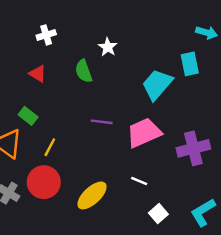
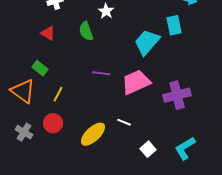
white line: (139, 181) -> (124, 122), moved
red circle: (44, 182) -> (53, 123), size x0.7

